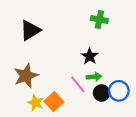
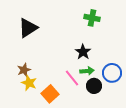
brown star: (26, 76) -> (24, 70), size x0.6
blue circle: (119, 91) -> (112, 73), moved
yellow star: (36, 103) -> (29, 83), moved

